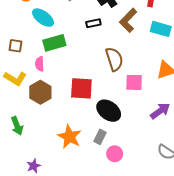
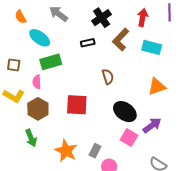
brown semicircle: (114, 59) -> (108, 77), size x0.7
pink square: (134, 82) -> (129, 138), moved, turned 30
black ellipse: (109, 111) -> (125, 112), moved
green arrow: (17, 126) -> (31, 138), moved

